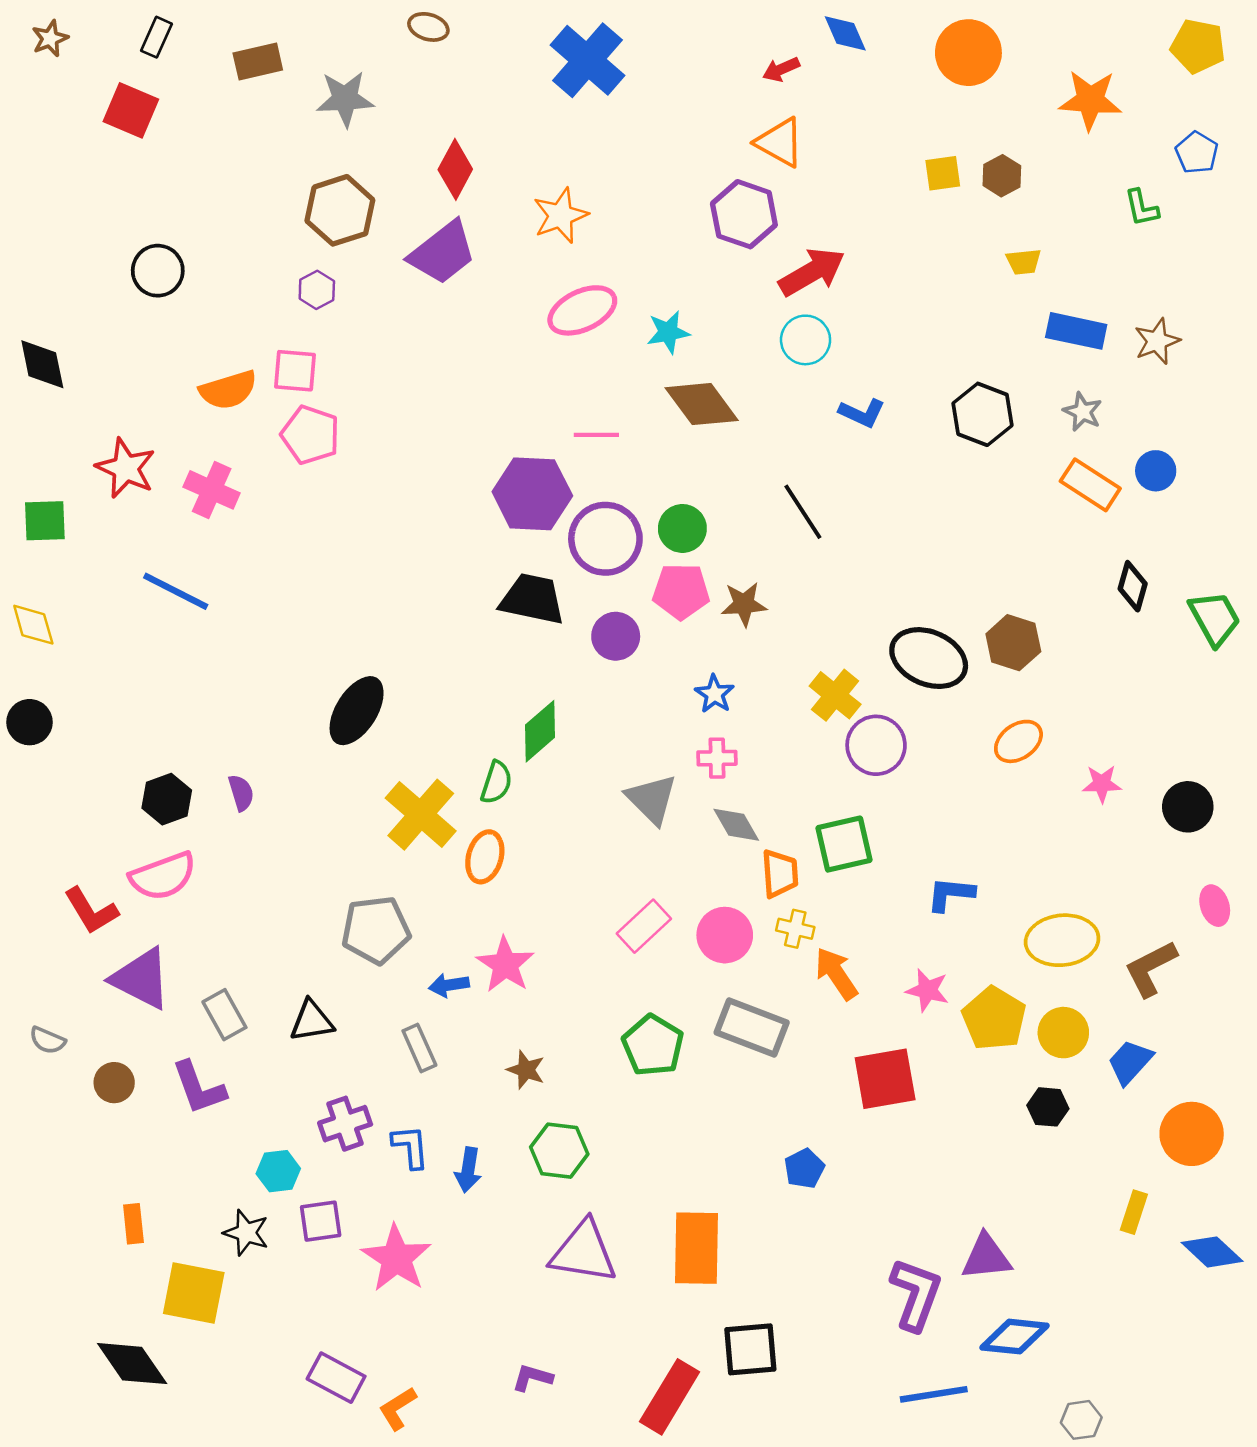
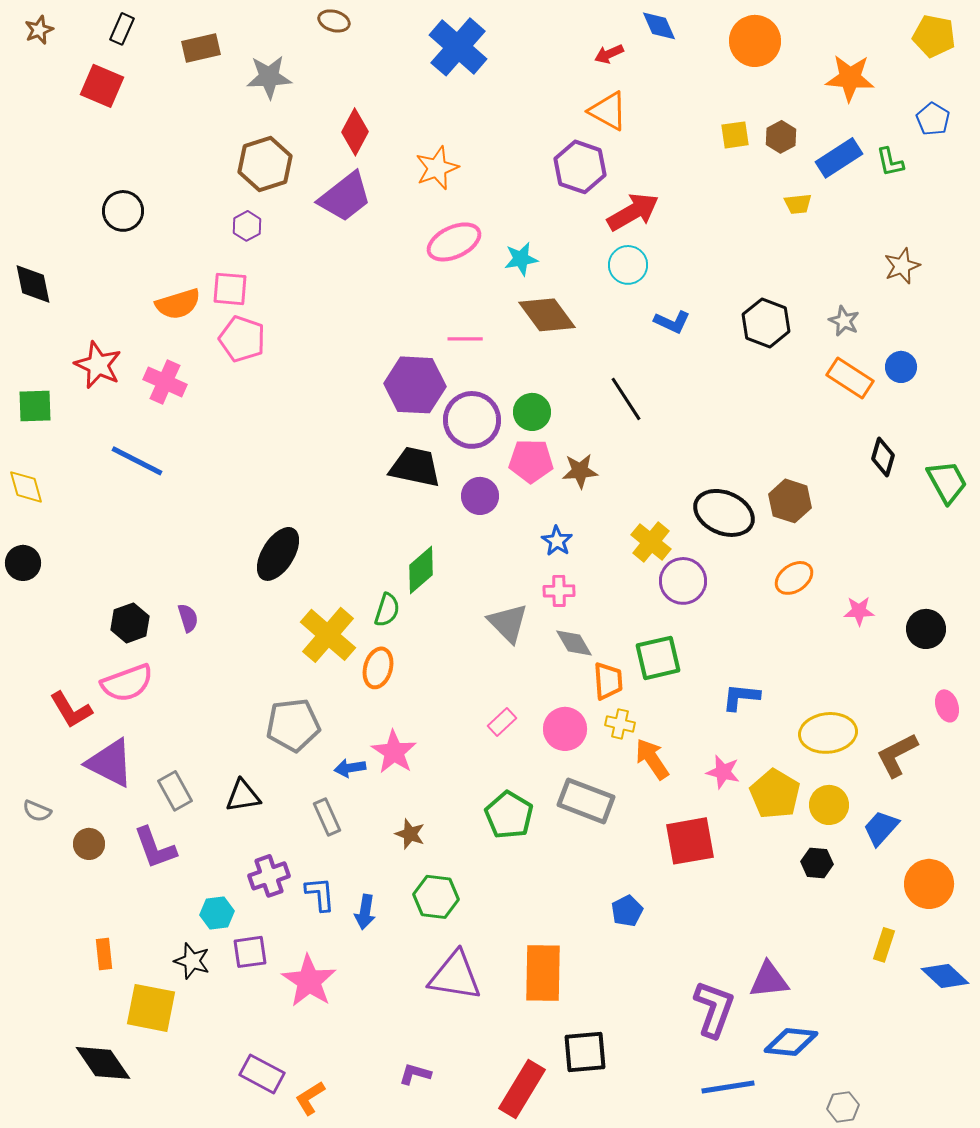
blue rectangle: (1076, 331) -> (839, 158), moved, turned -45
pink rectangle: (644, 926) -> (502, 722), size x0.7

